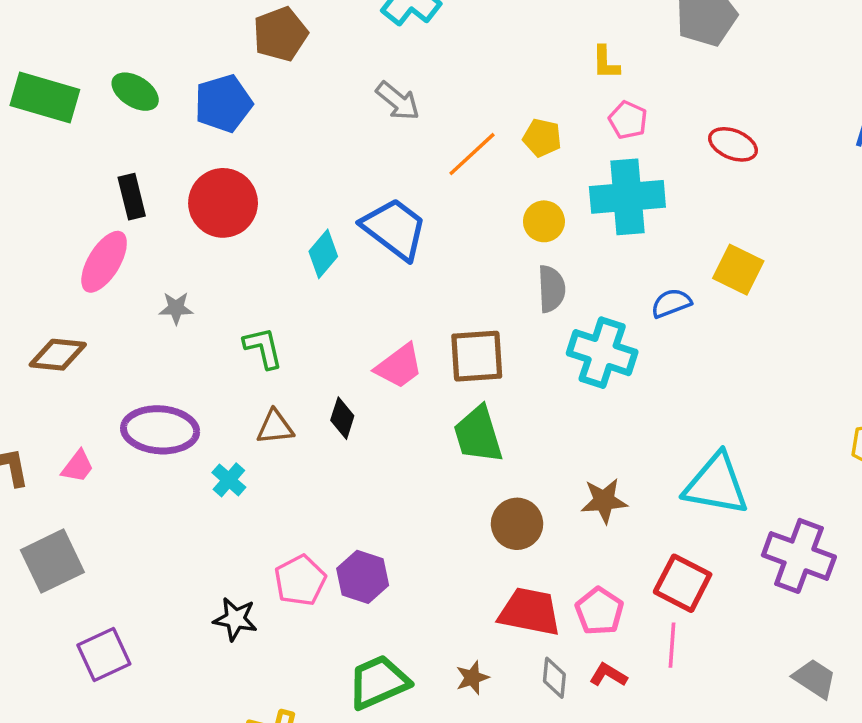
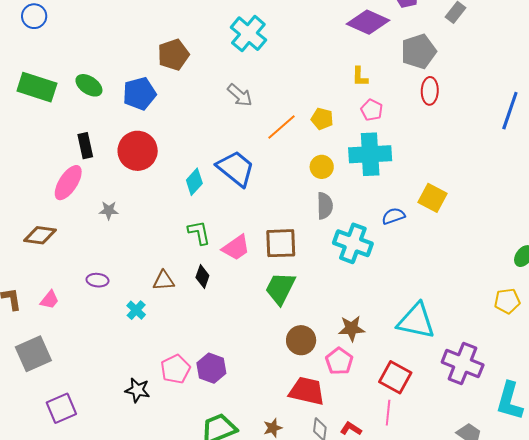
red ellipse: (733, 144) -> (430, 91), moved, turned 68
green L-shape: (263, 348) -> (199, 233), moved
purple ellipse: (160, 430) -> (97, 280), size x0.5
green trapezoid: (478, 435) -> (280, 288), turned 42
pink pentagon: (599, 611) -> (339, 361), moved

